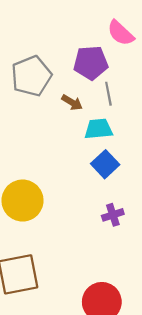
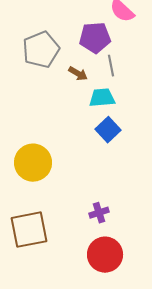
purple cross: (113, 215) -> (99, 213), moved

